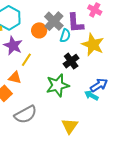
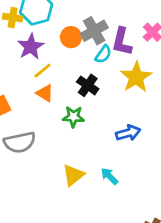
black cross: (71, 61) -> (88, 85), moved, turned -35
orange triangle: (15, 78) -> (45, 93), moved
green star: (58, 85) -> (73, 117), size x0.7
cyan arrow: (91, 95) -> (109, 176), moved

